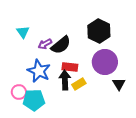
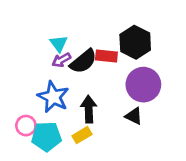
cyan triangle: (23, 32) -> (59, 44), moved
red rectangle: (70, 67) -> (106, 56), moved
yellow rectangle: (79, 84) -> (82, 135), moved
black triangle: (119, 84) -> (134, 116), moved, turned -32

